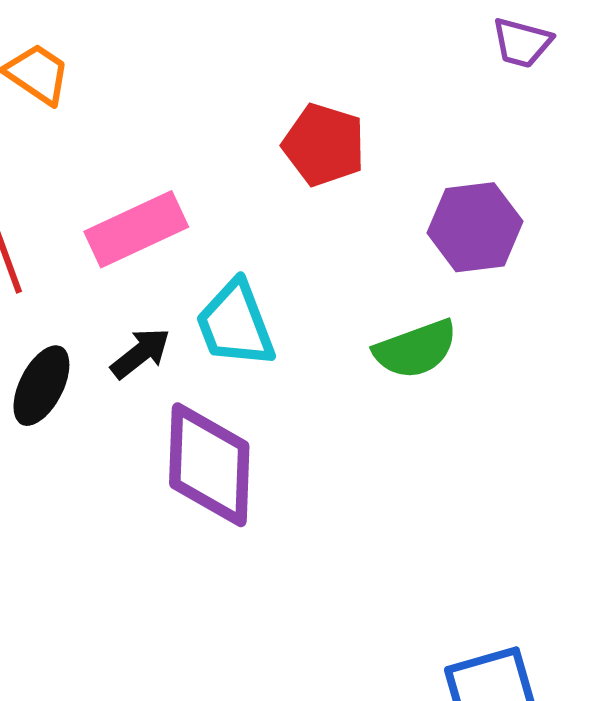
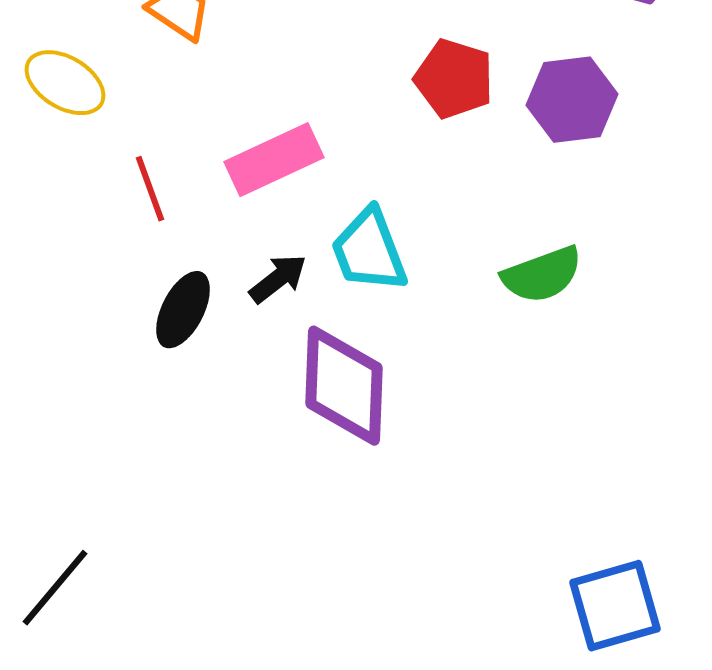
purple hexagon: (475, 227) -> (572, 100), moved

